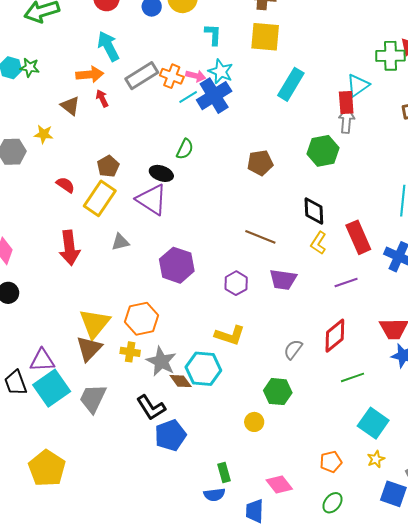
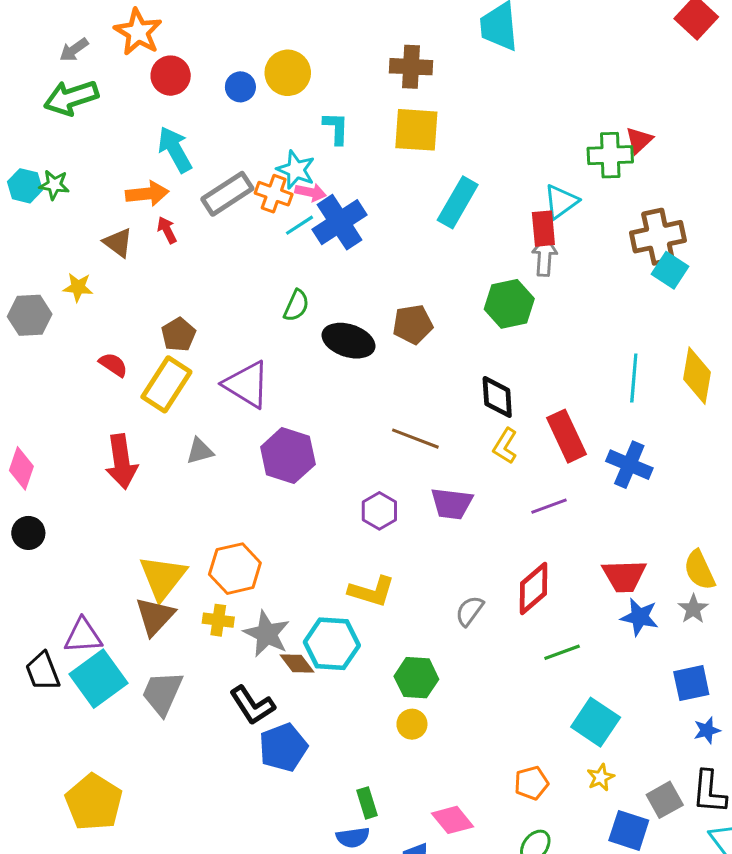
cyan star: (221, 71) -> (296, 170), moved
black ellipse: (161, 173) -> (348, 341), moved, size x1.4
purple hexagon: (177, 265) -> (288, 456), moved
green hexagon: (278, 392) -> (416, 678), moved

